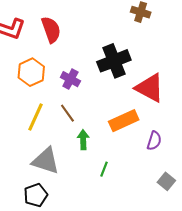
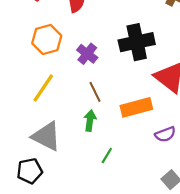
brown line: (67, 113) -> (95, 92), moved
purple semicircle: (154, 141) -> (165, 134), turned 42

